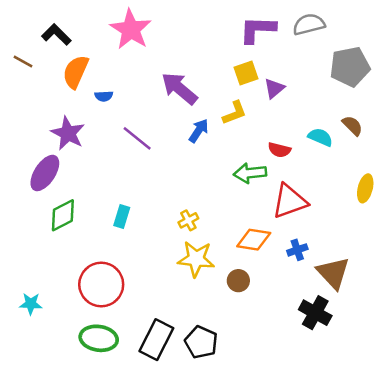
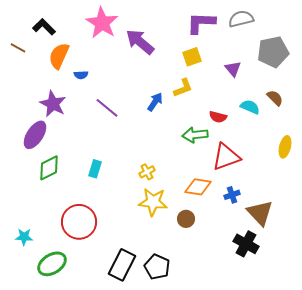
purple arrow: (179, 88) -> (140, 42), moved
purple triangle: (274, 88) -> (233, 69), moved, turned -30
green ellipse: (99, 338) -> (52, 264), moved, turned -40

